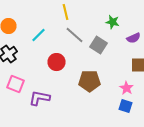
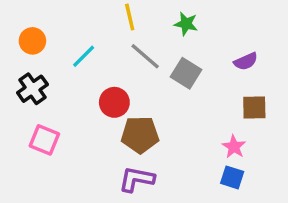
green star: (112, 22) -> (186, 24), moved
brown pentagon: (90, 81) -> (140, 135), moved
purple L-shape: (40, 98) -> (137, 179), moved

